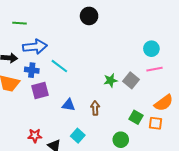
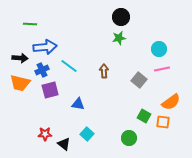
black circle: (89, 16) -> (121, 17), moved
blue cross: (32, 70) -> (42, 70), turned -32
green star: (111, 80) -> (119, 38), moved
brown arrow: (95, 108) -> (104, 71), moved

